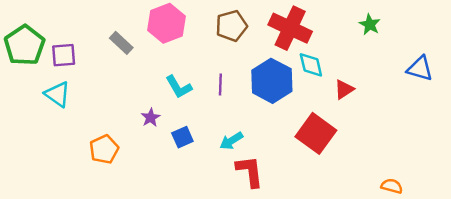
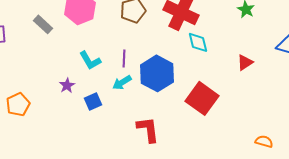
blue hexagon: (272, 81) -> (157, 73), moved
red triangle: (344, 89) -> (245, 62), moved
cyan arrow: (231, 141) -> (122, 82), moved
orange pentagon: (104, 149) -> (18, 104), moved

